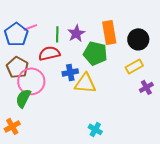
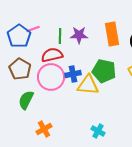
purple star: (76, 33) -> (79, 35), turned 30
green pentagon: (95, 53) -> (104, 71), moved
pink circle: (31, 81) -> (51, 77), moved
orange cross: (12, 126) -> (44, 129), moved

